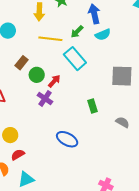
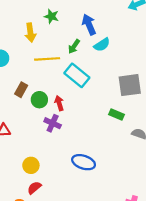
red arrow: (54, 81) -> (59, 103), turned -48
green rectangle: (93, 106) -> (117, 115), moved, turned -40
yellow circle: (10, 135) -> (31, 165), moved

